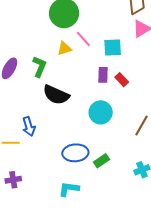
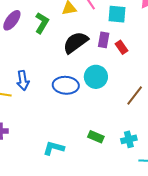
black semicircle: (56, 95) -> (76, 42), moved, turned 112
blue ellipse: (75, 153) -> (66, 85), moved
green rectangle: (102, 161) -> (96, 137), moved, turned 49

